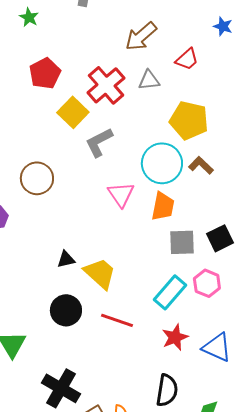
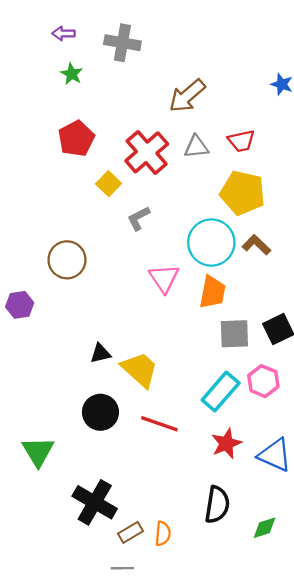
green star: (29, 17) -> (72, 74), moved
red trapezoid: (187, 59) -> (241, 141), moved, turned 30
yellow square: (73, 112) -> (109, 184), size x0.7
gray L-shape: (99, 142) -> (139, 218), size x0.7

